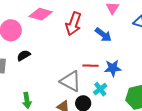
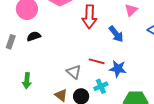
red arrow: (73, 24) -> (89, 17), turned -30
gray triangle: (71, 81) -> (74, 72), size x0.7

